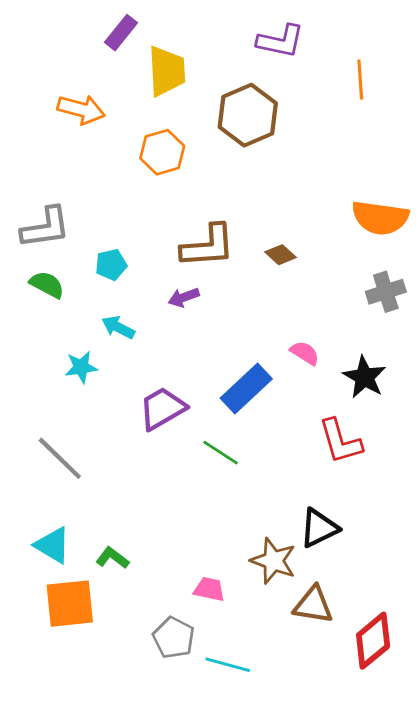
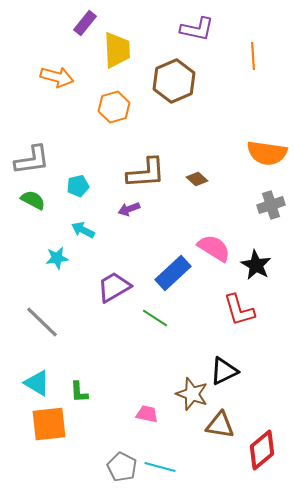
pink semicircle: (305, 353) -> (214, 248), size x1.6
green L-shape: (112, 558) -> (79, 392), turned -130
gray pentagon: (174, 638) -> (122, 467), moved

